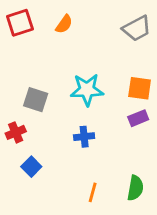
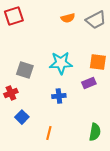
orange semicircle: (64, 24) -> (68, 18), moved, turned 40
purple rectangle: (138, 118) -> (89, 83), moved
orange line: (93, 192) -> (49, 133), moved

